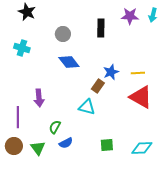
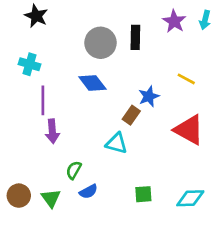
purple star: (130, 16) -> (174, 21), turned 30
gray circle: (63, 34) -> (100, 43), moved, size x1.5
yellow line: (138, 73) -> (186, 79), moved, turned 32
purple line: (18, 117) -> (43, 100), moved

